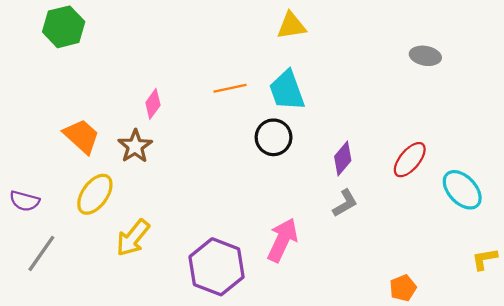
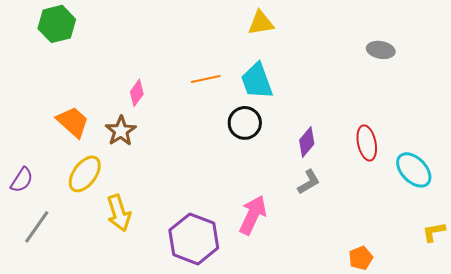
red ellipse: (410, 160) -> (367, 143), turned -52
purple semicircle: (25, 201) -> (22, 180), turned -72
yellow arrow: (133, 238) -> (119, 213), turned -57

